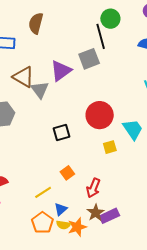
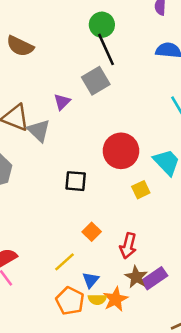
green circle: (110, 19) -> (102, 25), moved
brown semicircle: (36, 23) -> (20, 46), turned -70
purple triangle: (61, 71) -> (62, 102), size x0.6
black square: (61, 132) -> (76, 181), turned 30

